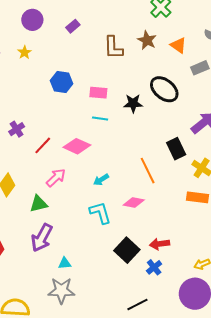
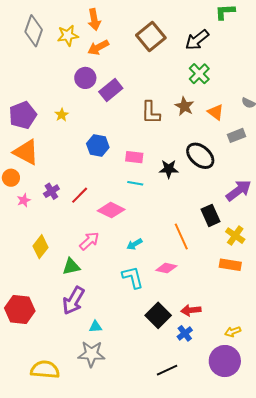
purple circle: (32, 20) -> (85, 78), moved
purple rectangle: (73, 26) -> (111, 90), size x1.6
red line: (43, 145) -> (80, 195), moved

